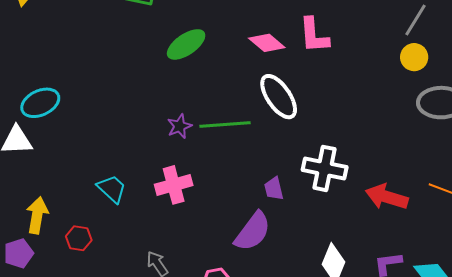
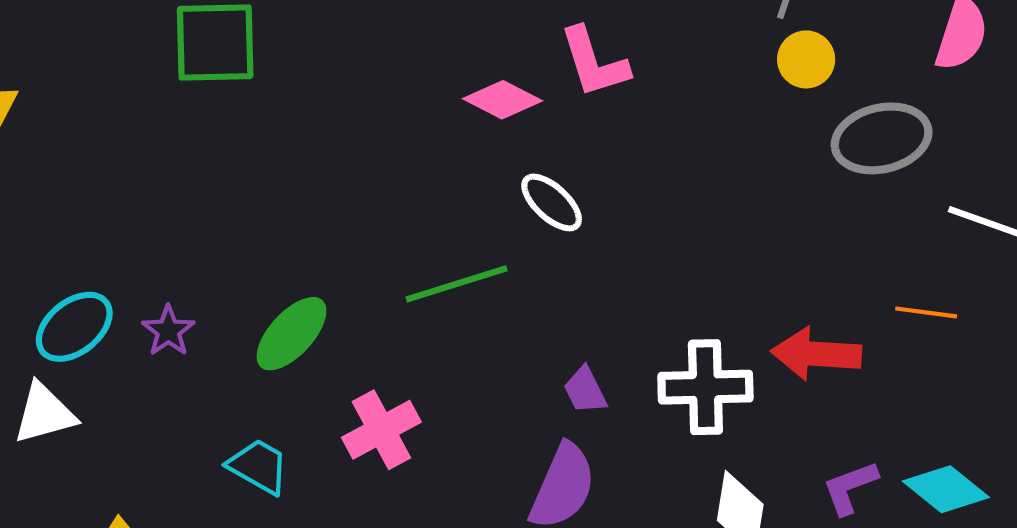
green ellipse: (186, 44) -> (291, 334), moved
white ellipse: (279, 97) -> (552, 202), size x0.7
purple star: (179, 126) -> (168, 331), moved
white cross: (325, 168) -> (705, 387), moved

